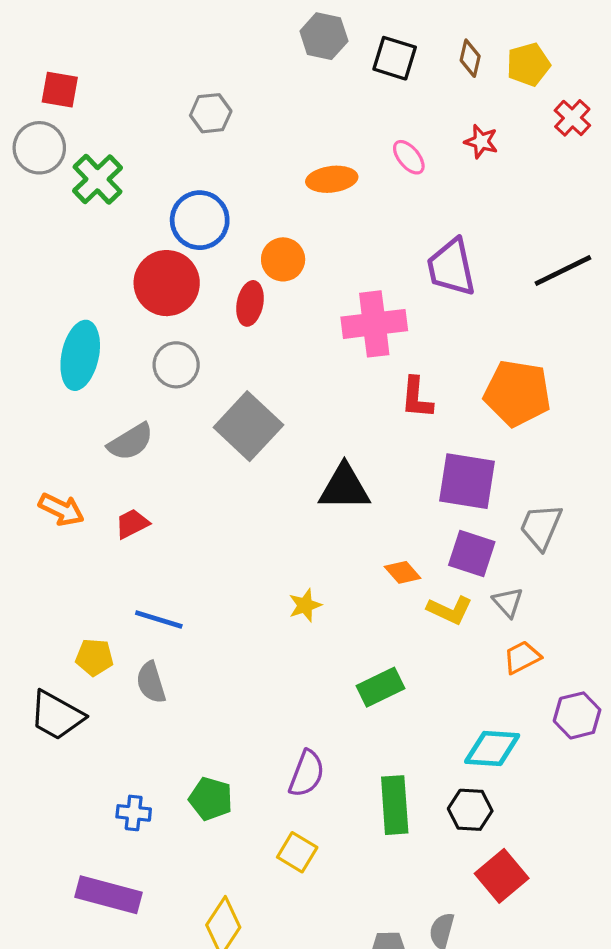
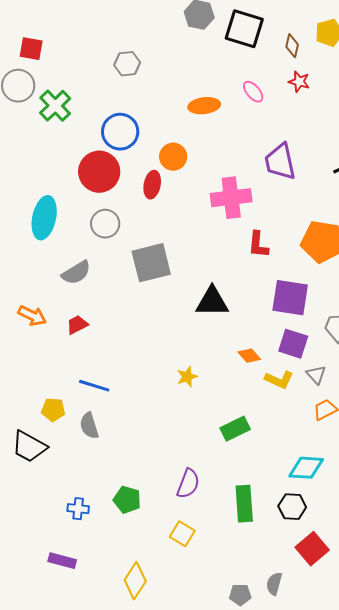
black square: (395, 58) -> (244, 29), size x1.4
brown diamond: (470, 58) -> (292, 46), moved
gray square: (248, 426) -> (151, 263), turned 33
purple rectangle: (108, 895) -> (62, 561), size x0.7

